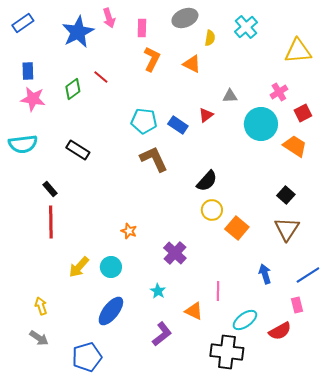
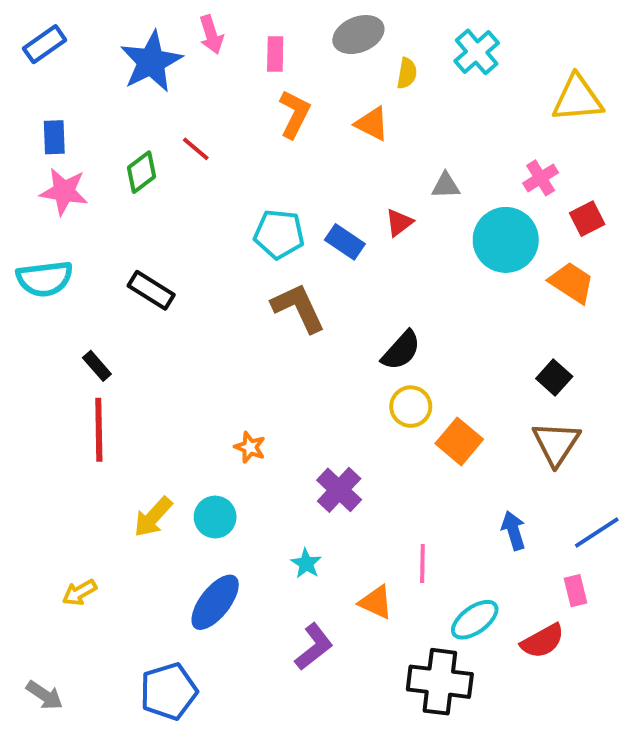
yellow arrow: (41, 306) -> (79, 593), turned -102
gray arrow: (39, 338) -> (45, 695), moved

